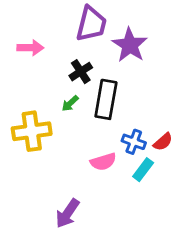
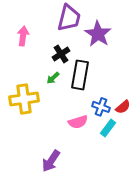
pink arrow: (30, 48) -> (23, 36), turned -84

